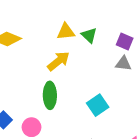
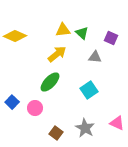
gray triangle: (123, 64) -> (95, 57), moved
green ellipse: (50, 95) -> (50, 82), turned 45

